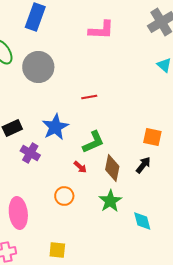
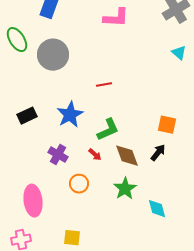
purple cross: (30, 153) -> (58, 155), moved
brown diamond: (112, 168) -> (127, 156), turned -32

